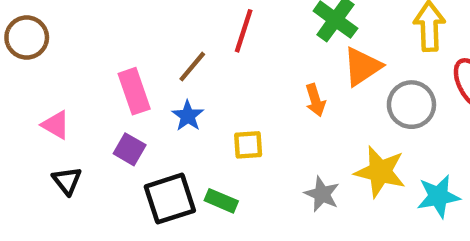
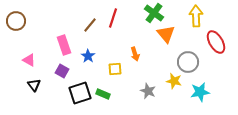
brown line: (192, 67) -> (90, 25), moved
orange triangle: (362, 67) -> (166, 34), turned -36
orange arrow: (315, 100) -> (135, 54), moved
gray circle: (411, 105) -> (188, 62), moved
yellow star: (380, 172) -> (174, 81), size x0.7

